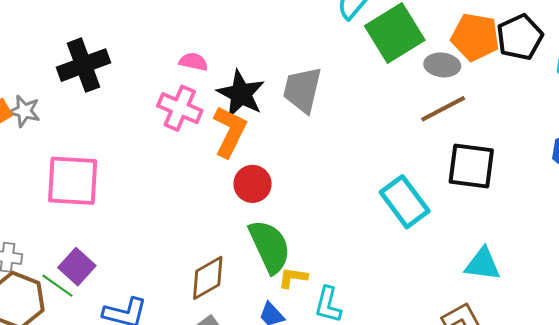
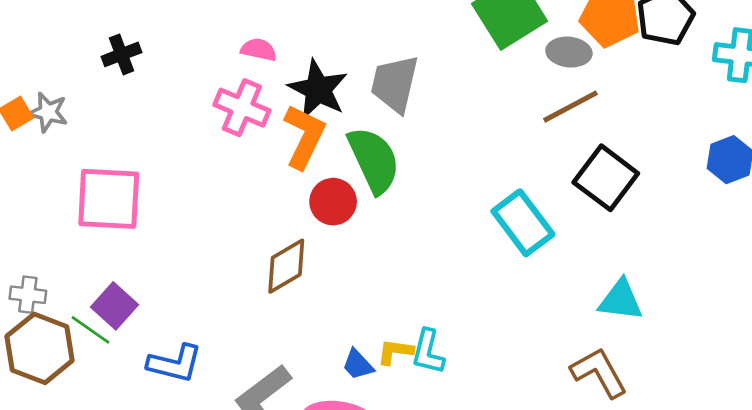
black cross: (83, 65) -> (121, 54), size x0.6
black square: (471, 166) -> (606, 178), turned 30
green semicircle: (270, 246) -> (374, 160), moved
brown diamond: (208, 278) -> (286, 266), moved
yellow L-shape: (293, 278) -> (395, 352), moved

